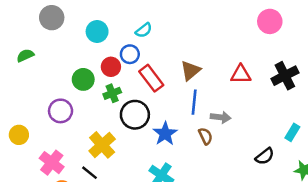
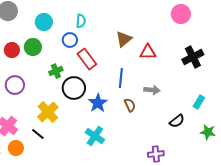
cyan semicircle: (144, 30) -> (81, 21), turned -48
red circle: (111, 67) -> (12, 50), moved
brown triangle: (190, 71) -> (124, 39), moved
red triangle: (241, 74) -> (148, 52), moved
green circle: (83, 79) -> (33, 47), moved
gray arrow: (221, 117) -> (152, 90), moved

